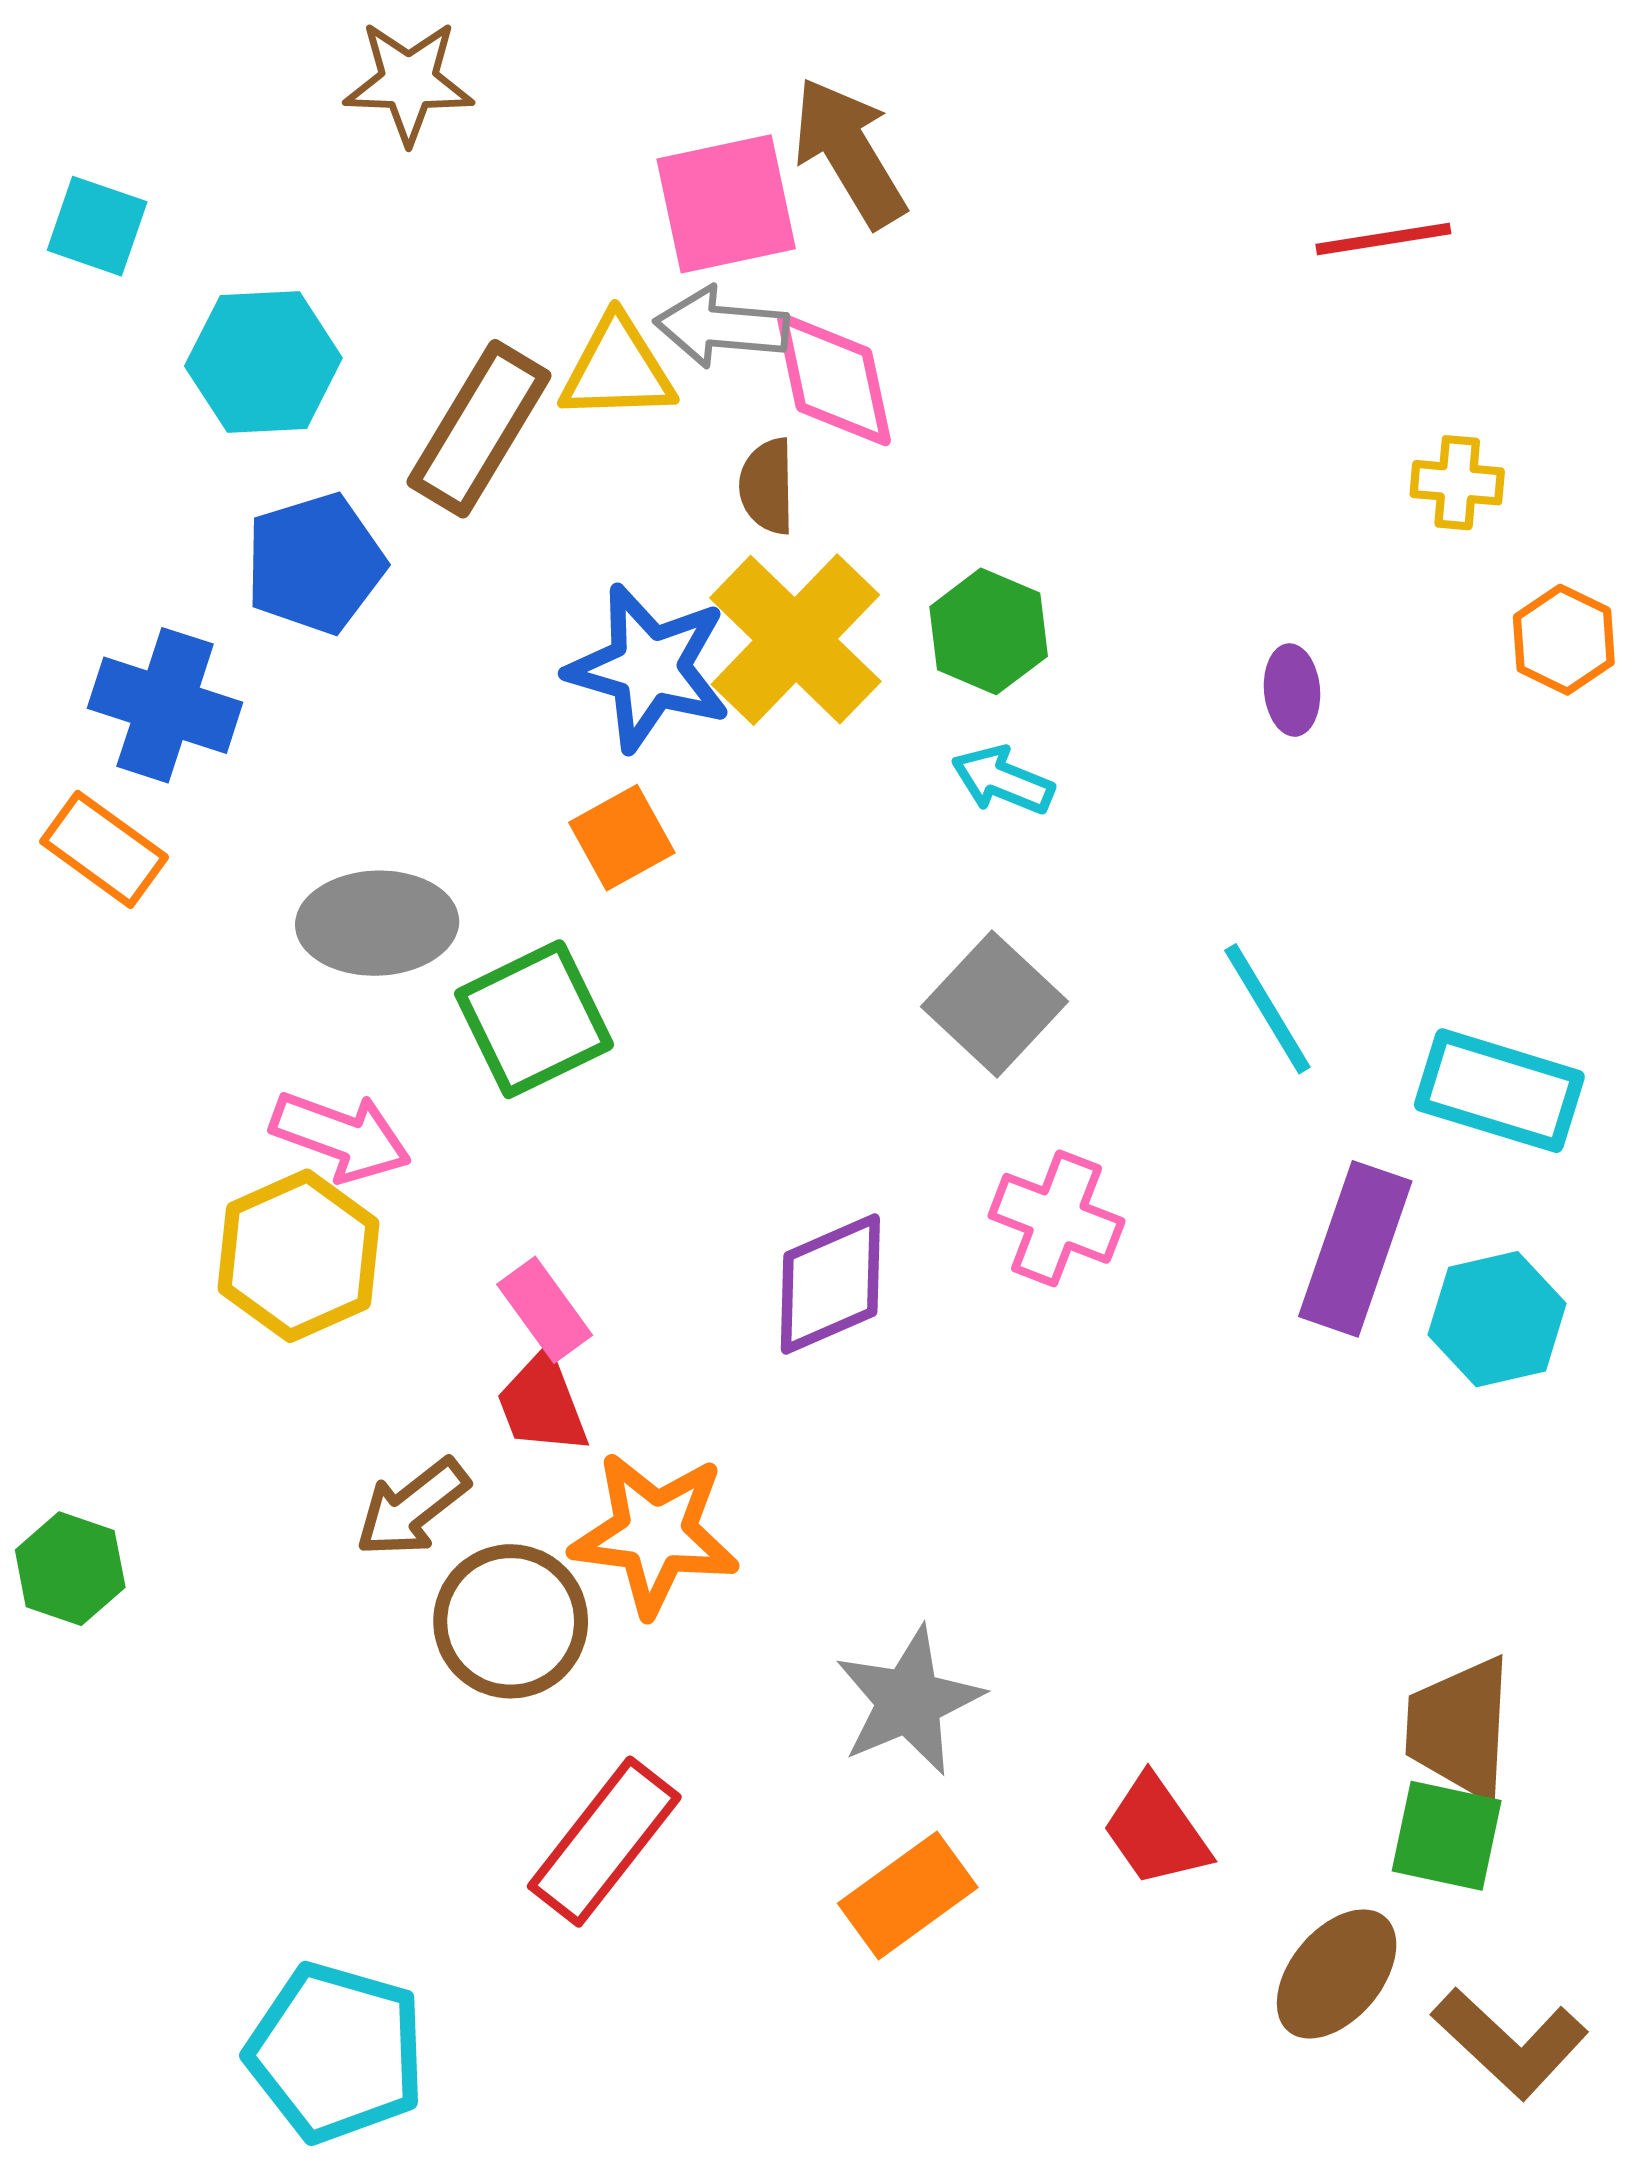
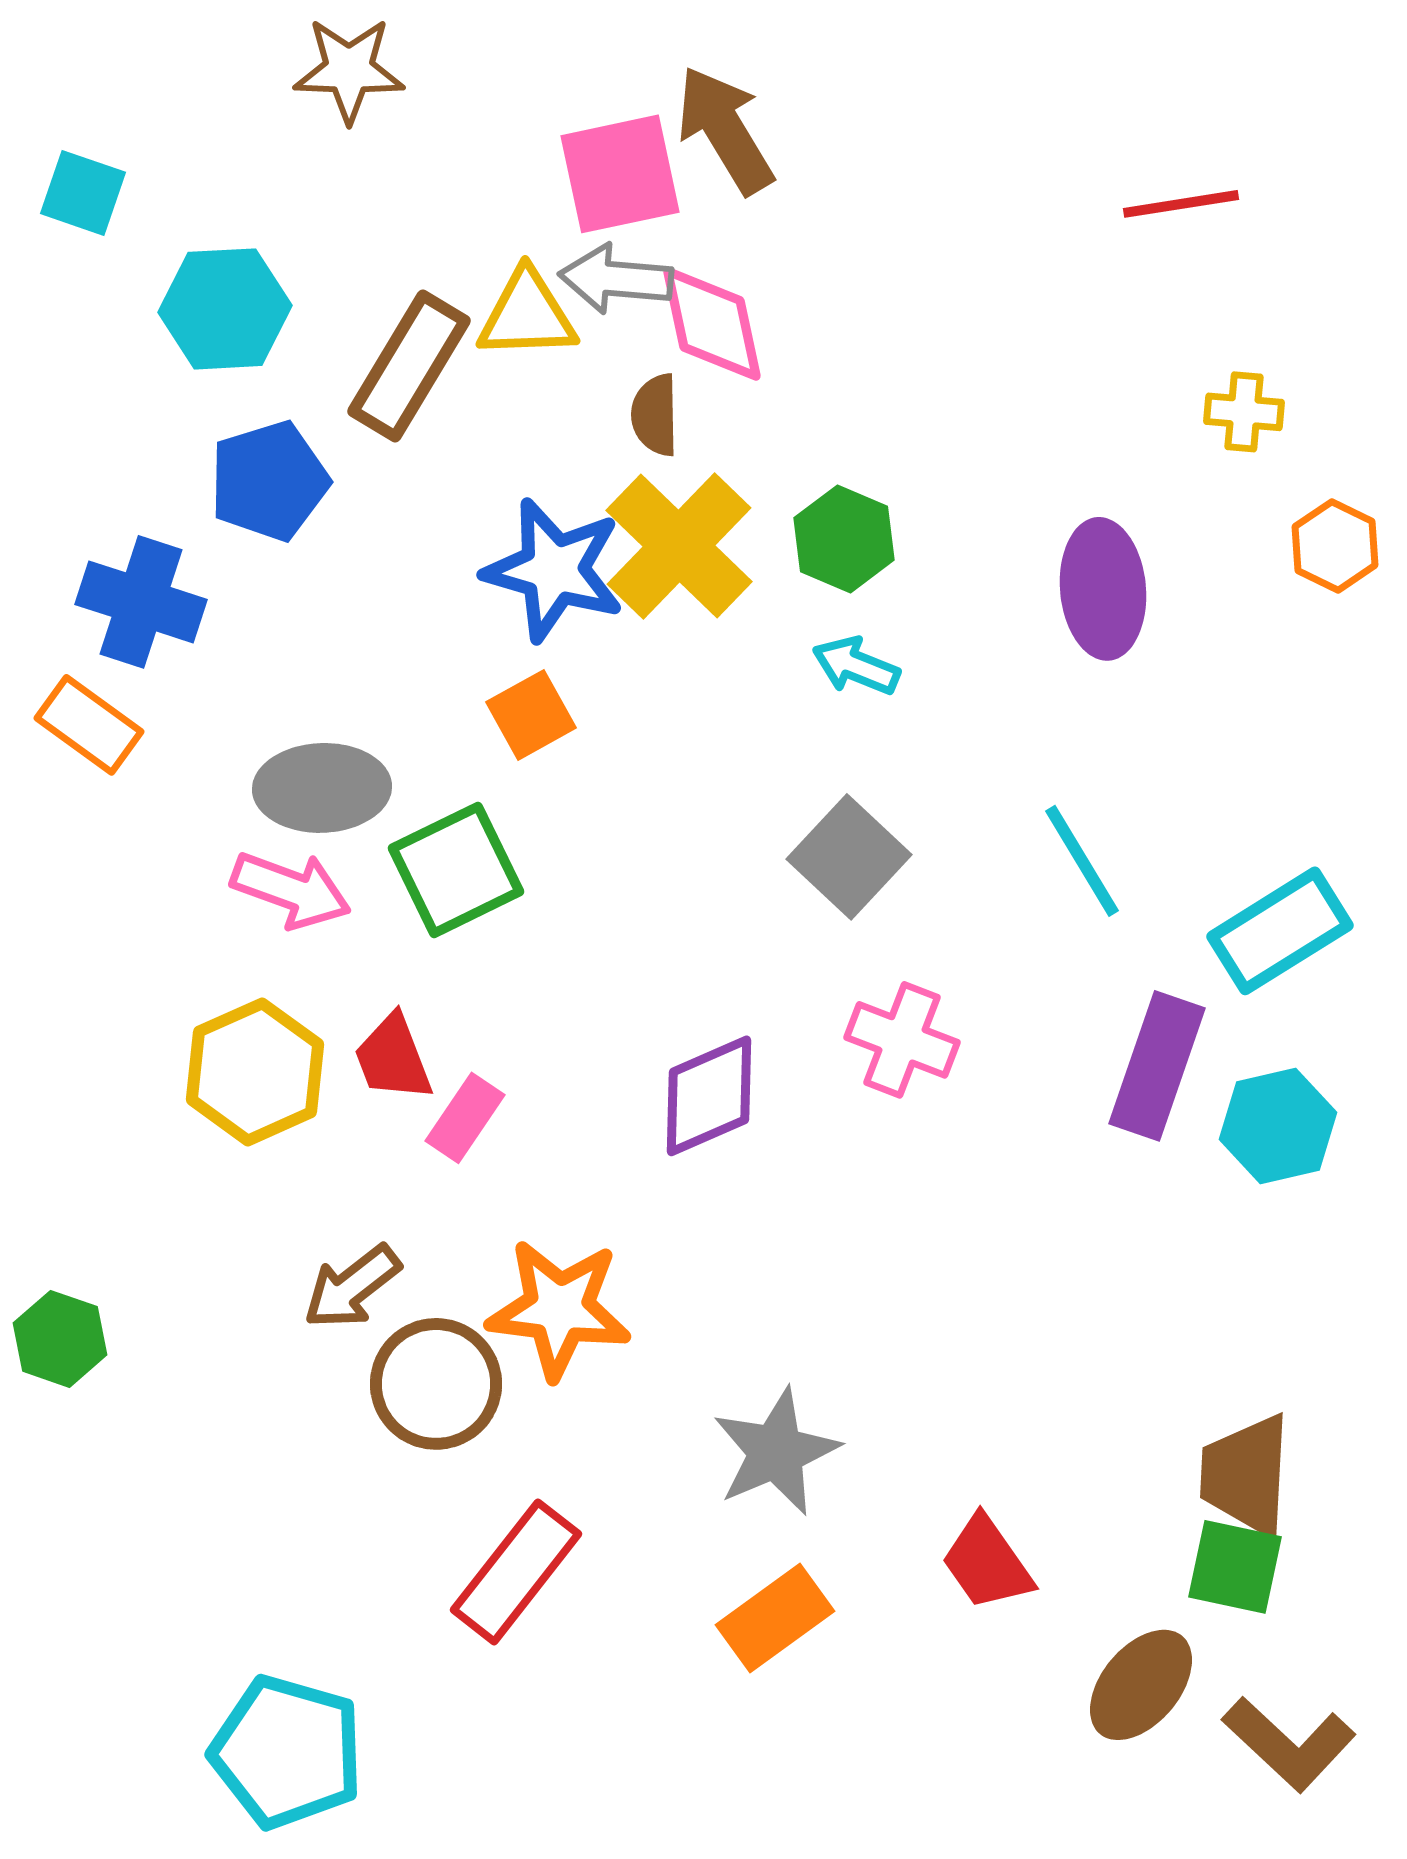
purple ellipse: (1292, 690) -> (1103, 589), size x1.8
cyan rectangle: (1499, 1091) -> (1280, 931), turned -49
pink arrow: (341, 1136) -> (291, 890), moved
pink rectangle: (545, 1310) -> (465, 1118), turned 70
red trapezoid: (542, 1403) -> (393, 1058), moved

